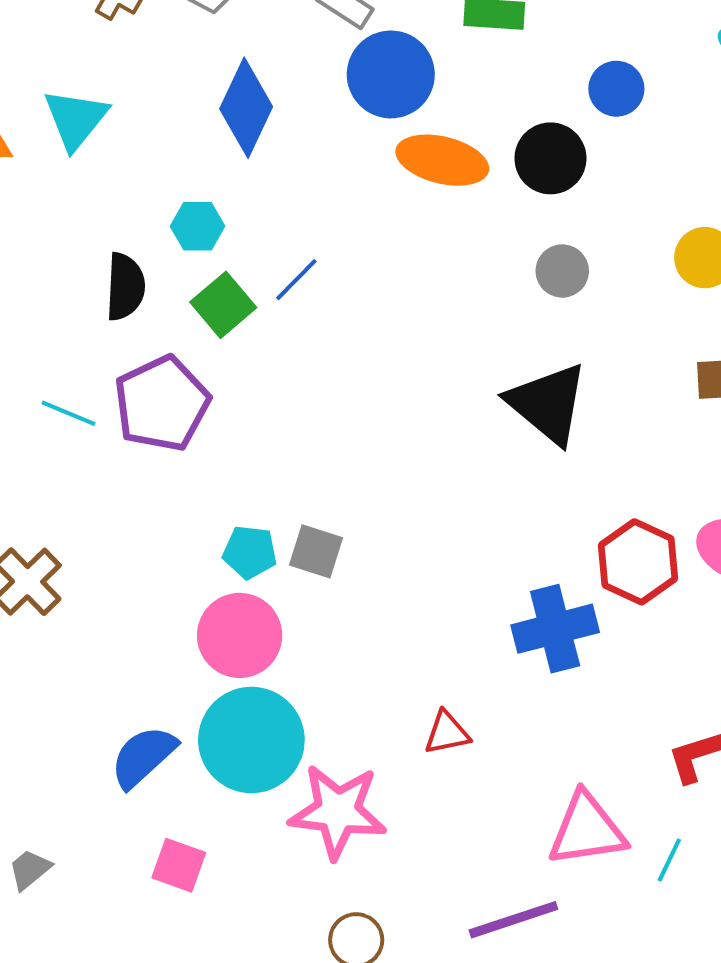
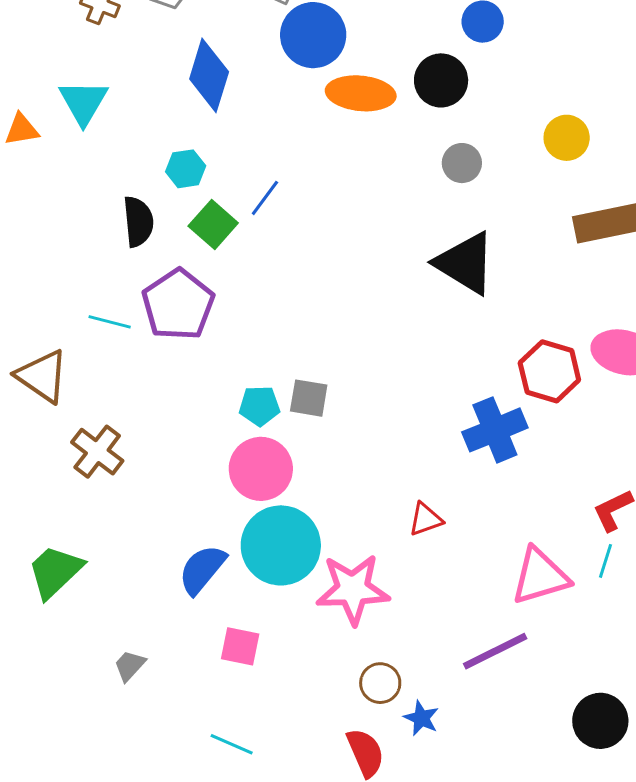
cyan line: (669, 860) -> (606, 561), moved

